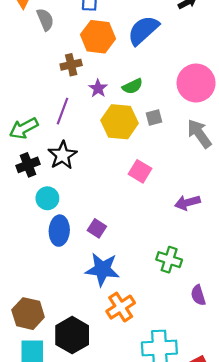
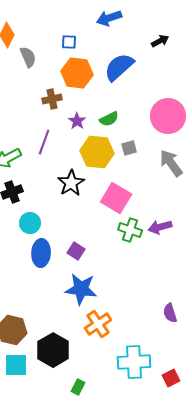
black star: (62, 155) -> (71, 183), moved
pink square: (140, 171) -> (116, 198), size x1.4
green cross: (169, 260) -> (130, 230), moved

